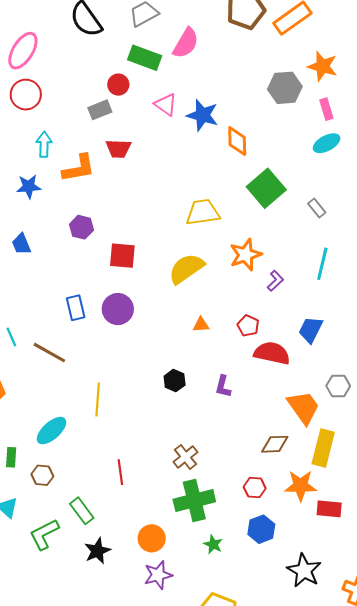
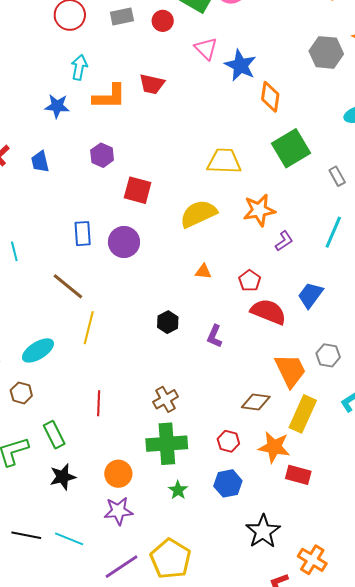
gray rectangle: (100, 110) -> (122, 17), moved
brown line: (49, 353) -> (68, 286), moved

